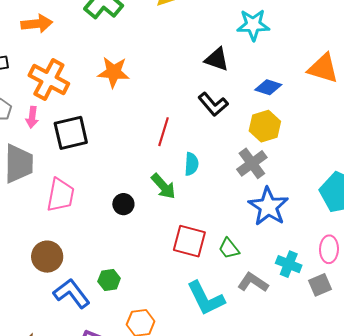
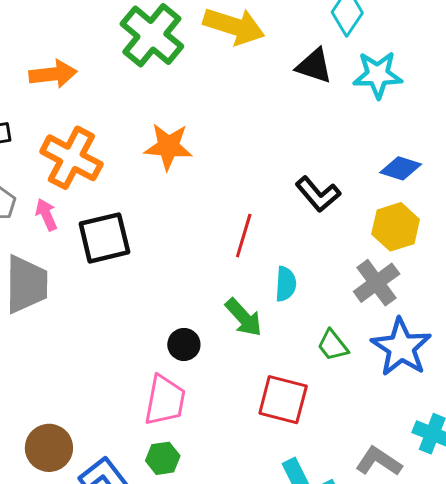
black triangle: (217, 59) -> (314, 66), moved
pink arrow: (32, 117) -> (46, 215), turned 150
pink trapezoid: (61, 195) -> (165, 400), moved
green trapezoid: (229, 249) -> (333, 345), moved
brown circle: (47, 257) -> (49, 448), moved

